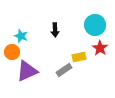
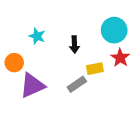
black arrow: (55, 30) -> (74, 45), moved
cyan star: (21, 36) -> (37, 36), moved

